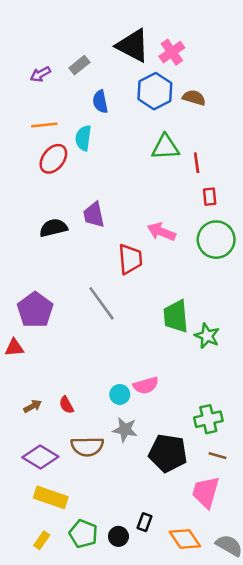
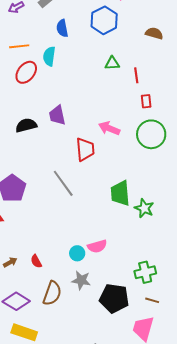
brown semicircle: (194, 98) -> (154, 33), moved
green triangle: (165, 147) -> (112, 63), size x0.7
brown semicircle: (87, 447) -> (52, 293), turned -70

